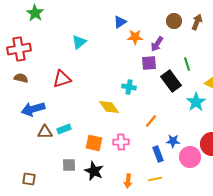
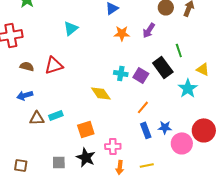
orange star: (135, 37) -> (122, 33), moved
purple square: (149, 63) -> (141, 75), moved, turned 35
brown semicircle: (21, 78) -> (27, 66), moved
blue arrow: (33, 109) -> (25, 95), size x0.7
pink cross: (121, 142) -> (113, 146), moved
orange square: (94, 143) -> (86, 129), turned -30
blue rectangle: (158, 154) -> (146, 130), moved
gray square: (69, 165) -> (59, 162), moved

